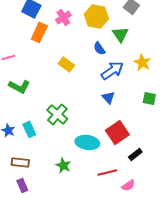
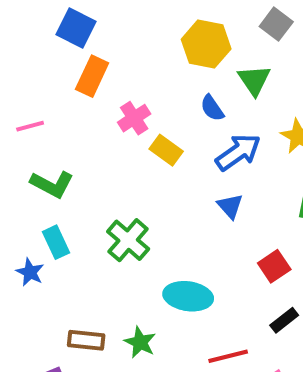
pink cross: (63, 17) -> (134, 118), moved
yellow rectangle: (66, 64) -> (166, 150), moved
cyan rectangle: (29, 129) -> (56, 242), moved
red square: (117, 132) -> (274, 266), moved, size x0.7
brown rectangle: (20, 162) -> (86, 340), moved

